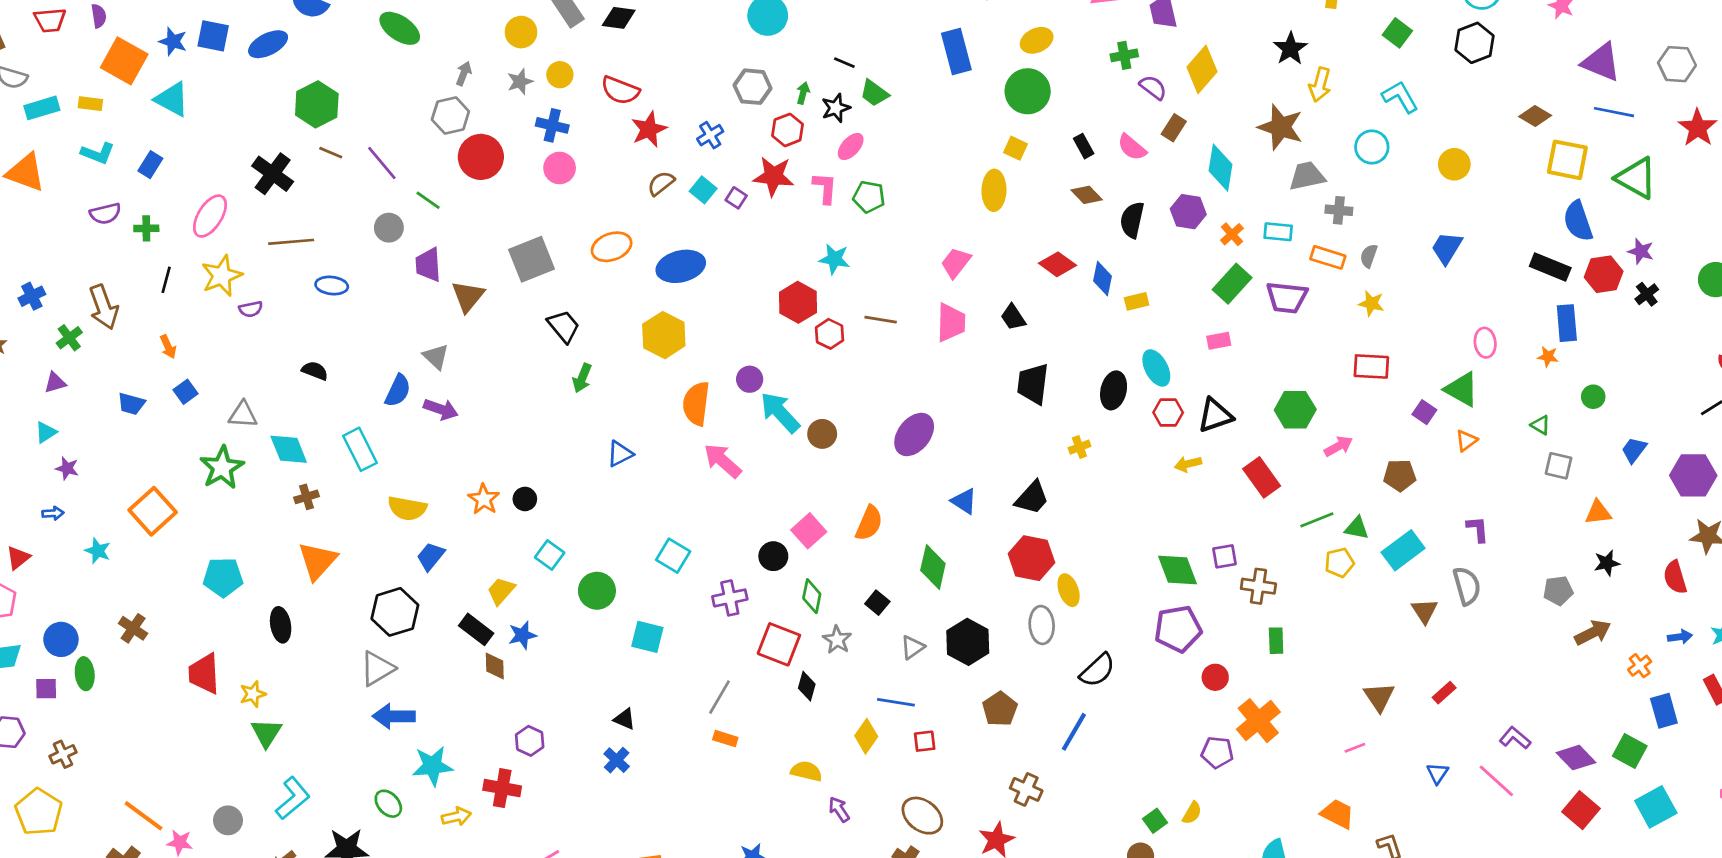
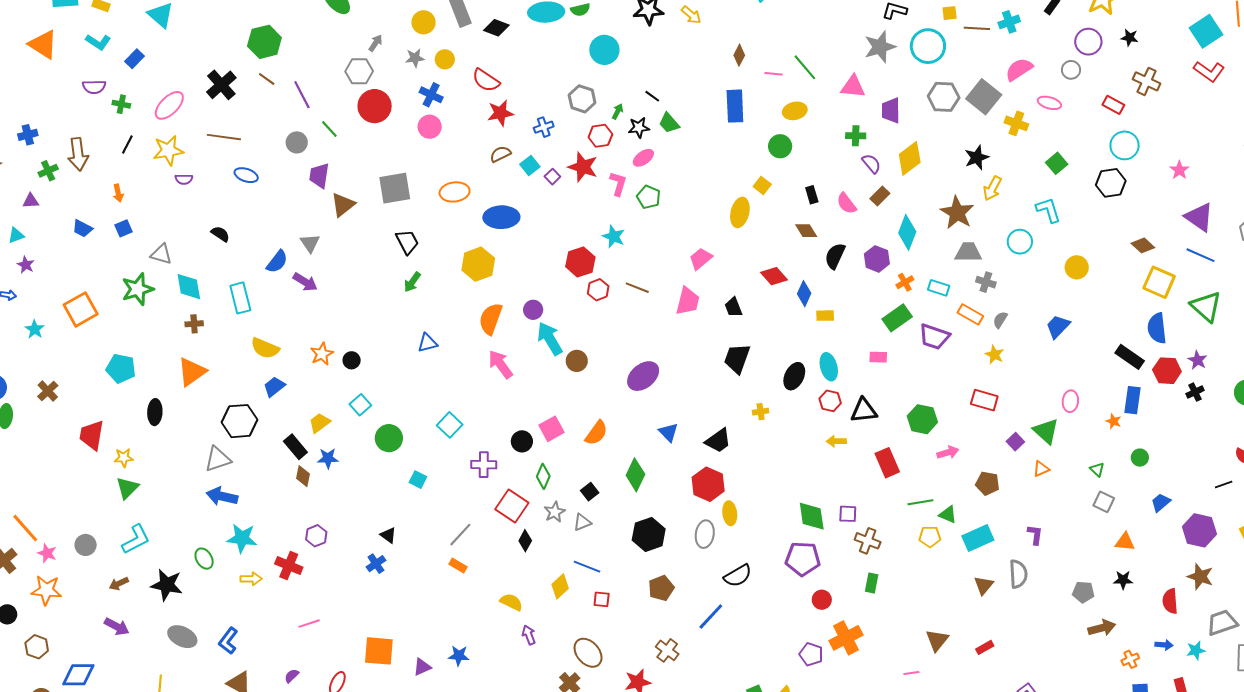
green circle: (1028, 91) -> (780, 146), size x0.7
cyan square: (647, 637) -> (418, 480), size x0.7
gray triangle: (912, 647) -> (582, 522), moved

